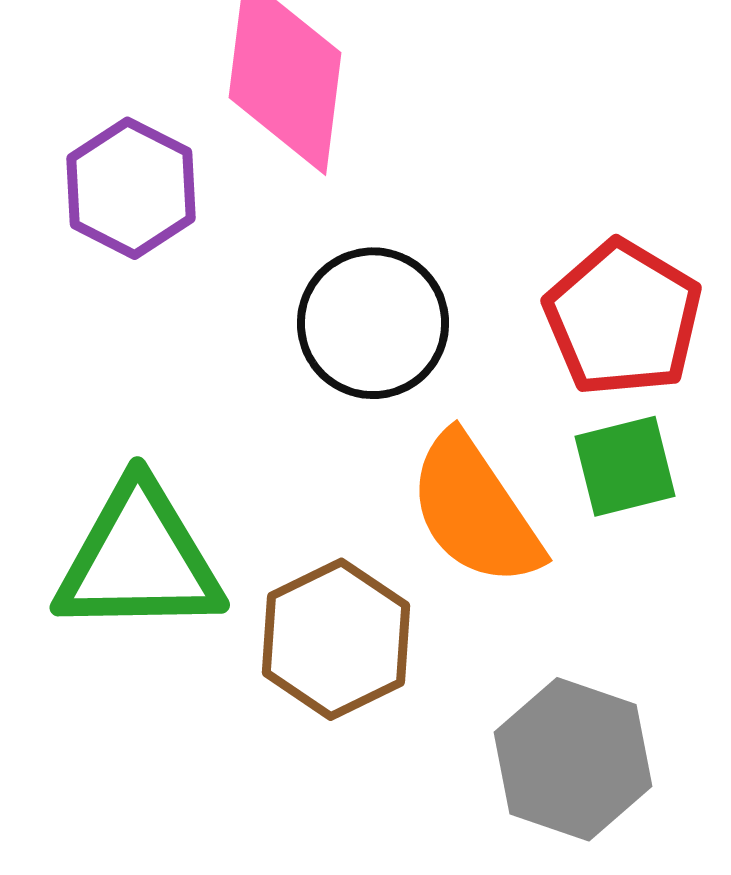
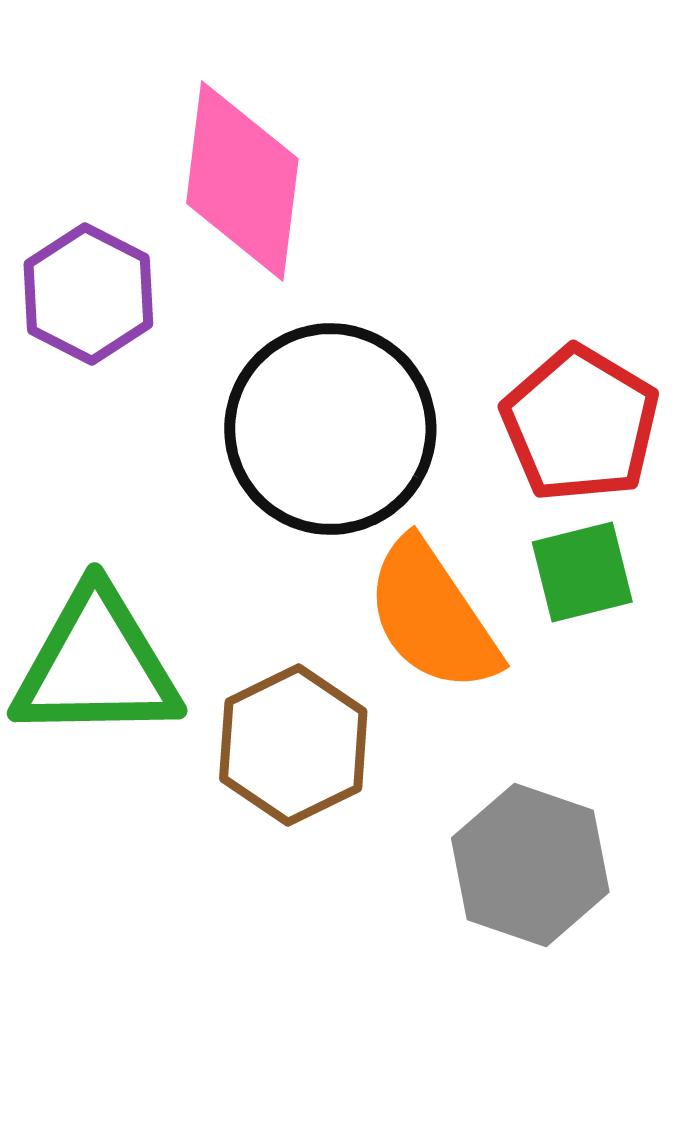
black circle: (373, 323) -> (330, 429), size x1.4

